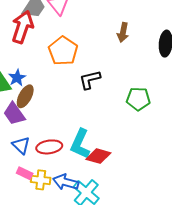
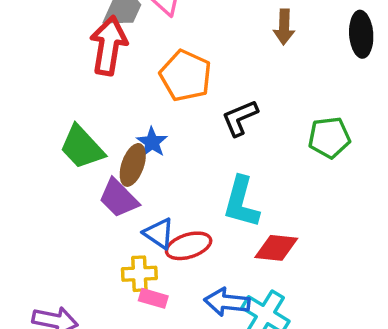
blue star: (17, 78) -> (152, 142), moved
cyan L-shape: (80, 144) -> (241, 202), moved
blue triangle: (21, 145) -> (159, 233), moved
yellow cross: (41, 180) -> (139, 274), moved

